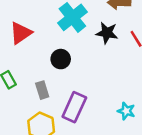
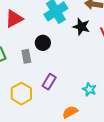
gray rectangle: (42, 90) -> (26, 56), moved
purple rectangle: (74, 107) -> (49, 82), size x0.7

